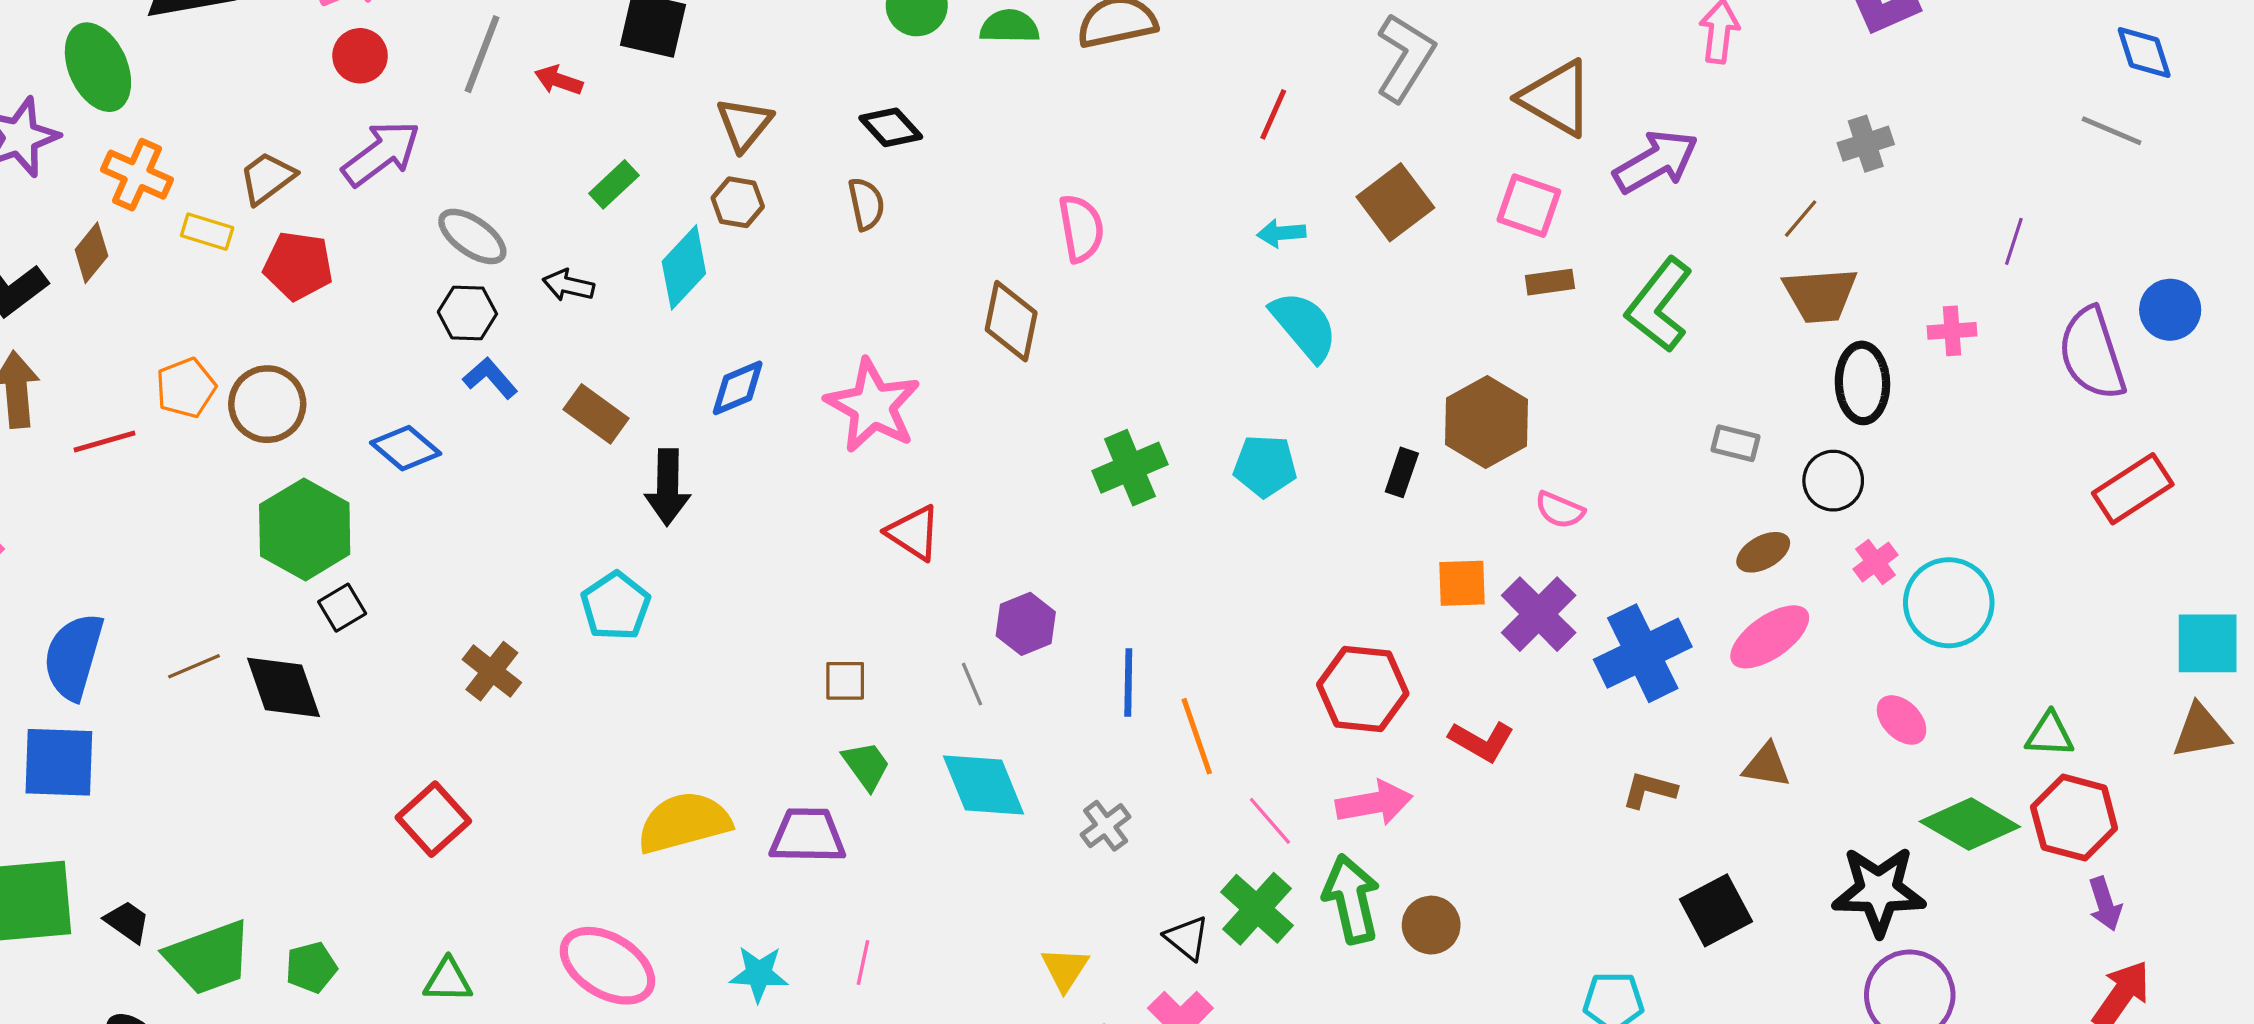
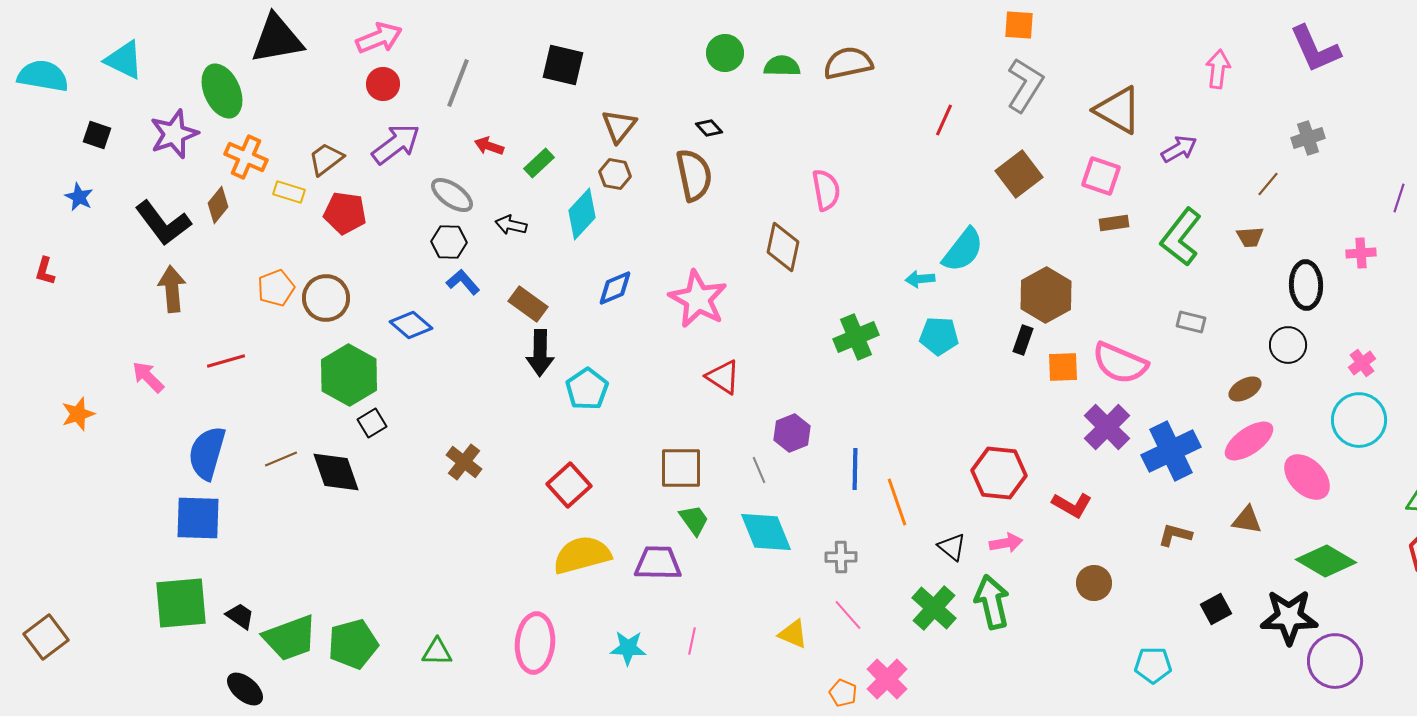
red arrow: (559, 80) -> (489, 146), moved
black diamond: (891, 127) -> (709, 128), size x0.7
purple arrow: (1656, 162) -> (1179, 149), size x0.7
brown semicircle: (866, 204) -> (694, 175), size x1.6
cyan arrow: (1281, 233) -> (920, 279), moved
brown trapezoid: (1820, 295) -> (1250, 237), moved, size x0.6
cyan semicircle: (1304, 326) -> (963, 250), turned 78
brown hexagon: (1486, 422) -> (1046, 295), moved
red line: (104, 442) -> (226, 361), moved
gray rectangle: (1736, 443) -> (1191, 322), moved
black arrow: (668, 487) -> (540, 353), moved
pink semicircle: (1560, 510) -> (1120, 363), size x1.8
pink cross: (1876, 562) -> (1362, 363), moved
orange square: (1462, 583) -> (1063, 367), moved
cyan pentagon: (616, 606) -> (587, 389), moved
brown square: (845, 681) -> (681, 468), size x1.6
pink ellipse: (1902, 720) -> (1307, 477), moved, size x1.5
pink arrow: (1374, 803) -> (1006, 543), size x0.7
red square: (433, 819) -> (569, 485), moved
pink line: (1270, 821) -> (848, 615), moved
green diamond: (1970, 824) -> (1326, 561), moved
gray cross: (1106, 826) -> (841, 557), turned 36
black star: (1879, 891) -> (1289, 617), moved
black square: (1716, 910) -> (1216, 609), size x0.7
brown circle: (1431, 925) -> (1094, 583), moved
black triangle: (1187, 938) -> (952, 547), moved
pink ellipse: (607, 966) -> (535, 643), turned 64
green pentagon: (311, 967) -> (353, 644), size x1.6
yellow triangle: (1065, 969) -> (793, 634), moved, turned -40

